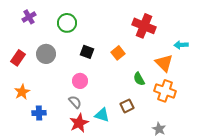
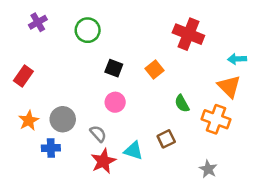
gray circle: (46, 54) -> (63, 119), moved
orange triangle: (164, 63) -> (229, 86), moved
pink circle: (80, 81) -> (115, 102), moved

